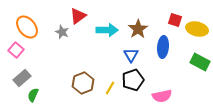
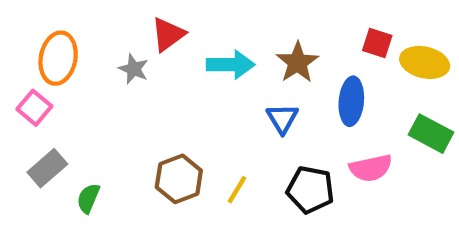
orange ellipse: (27, 27) -> (58, 58), turned 50
black pentagon: (133, 80) -> (310, 190), moved, turned 30
green semicircle: (33, 95) -> (88, 198), moved
pink semicircle: (162, 96) -> (371, 168), moved

